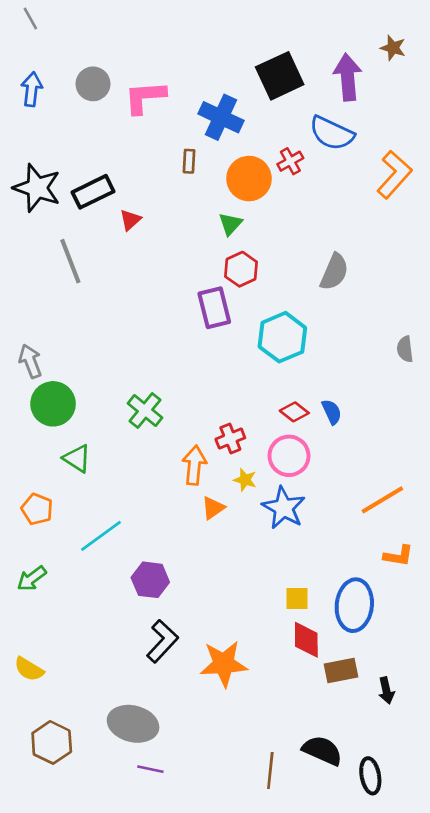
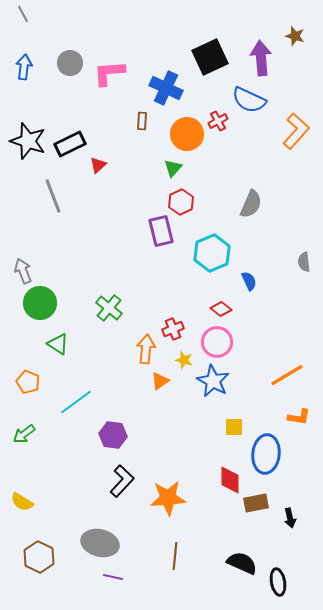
blue semicircle: (332, 412) -> (249, 281), moved
yellow square: (297, 598) -> (234, 427), moved
brown line: (270, 770) -> (175, 556), moved

